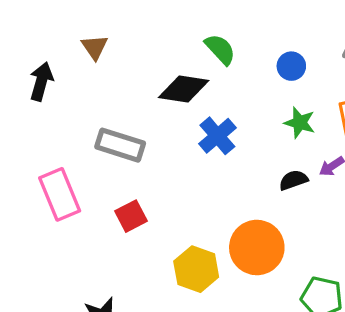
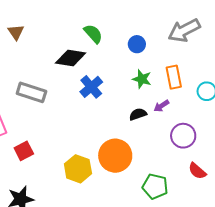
red square: (131, 216) -> (24, 151), moved

